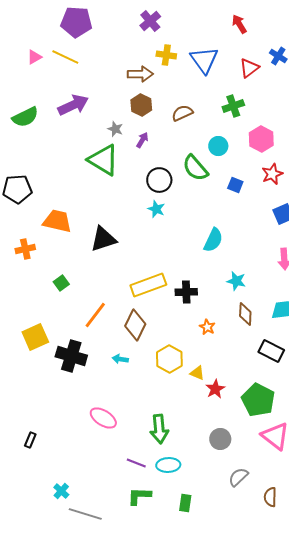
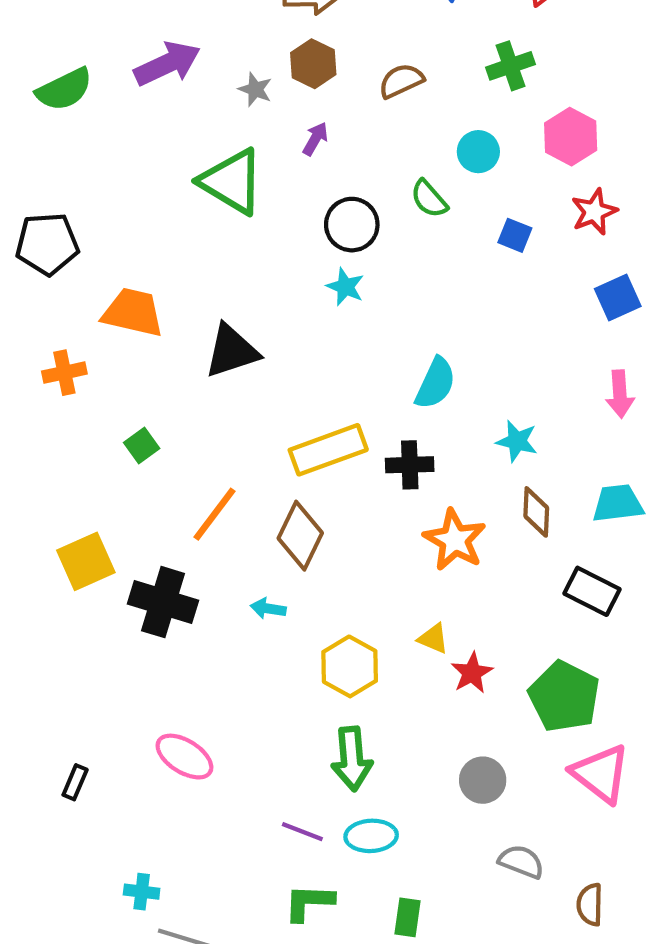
gray star: (115, 129) -> (255, 89), moved
green semicircle: (195, 168) -> (429, 199), size x0.7
cyan semicircle: (213, 240) -> (435, 383), moved
orange star: (207, 327) -> (455, 540), size x1.8
yellow hexagon: (169, 359) -> (350, 666), moved
pink ellipse: (103, 418) -> (184, 757), moved
gray semicircle: (238, 477) -> (521, 862), turned 65
cyan cross: (61, 491) -> (142, 892), turned -35

